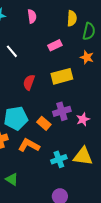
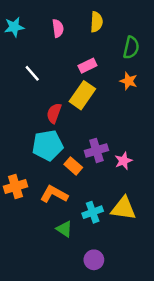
yellow semicircle: (72, 18) -> (96, 22), moved
yellow rectangle: (62, 76) -> (82, 95), moved, turned -40
cyan pentagon: (16, 118) -> (48, 145), moved
green triangle: (12, 179) -> (64, 229), moved

